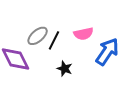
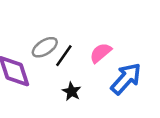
pink semicircle: (84, 34) -> (101, 53), turned 144

